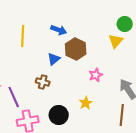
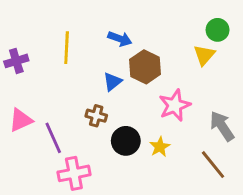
pink star: (96, 75) -> (175, 105), size x1.5
black circle: (59, 115) -> (126, 141), moved
brown line: (122, 115) -> (213, 165), turned -45

